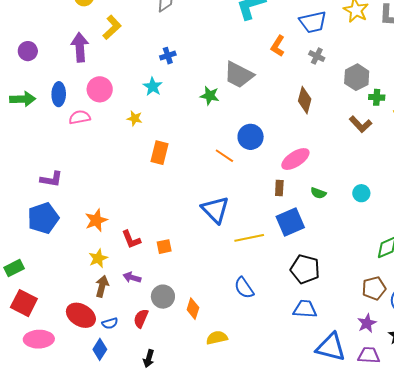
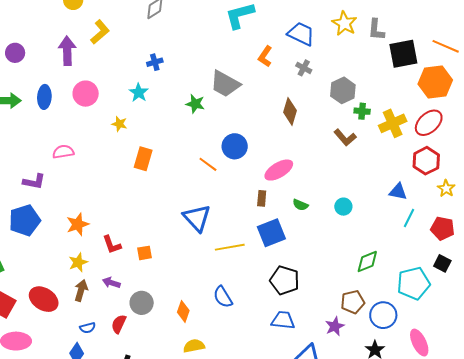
blue trapezoid: (313, 22) -> (301, 34), turned -144
pink semicircle: (80, 117) -> (63, 152), moved
orange diamond: (193, 309) -> (183, 311), moved
red ellipse: (81, 315) -> (44, 299), moved
purple star: (367, 323) -> (335, 326), moved

